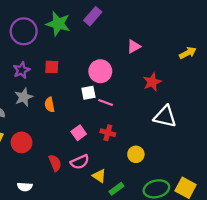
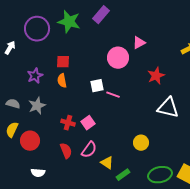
purple star: (22, 70) -> (35, 76), moved
pink circle: (100, 71) -> (118, 58), moved
gray star: (24, 97) -> (37, 106), moved
orange semicircle: (50, 105) -> (62, 81), moved
red cross: (108, 133) -> (68, 123), moved
red circle: (22, 142) -> (30, 141), moved
pink semicircle: (80, 162) -> (89, 150), turned -30

